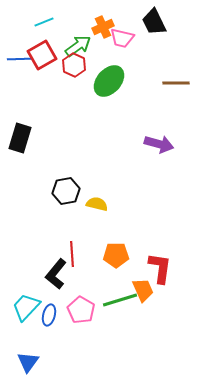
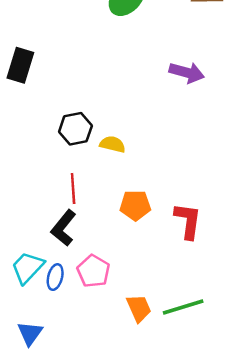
red line: (72, 254) -> (73, 189), moved
orange trapezoid: (143, 290) -> (139, 308), moved
green line: (120, 300) -> (183, 307), moved

